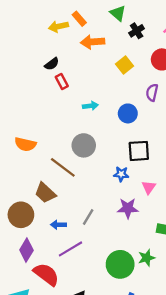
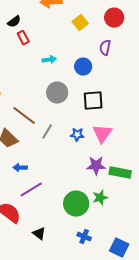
gray circle: (84, 145) -> (57, 93), moved
blue star: (121, 174) -> (77, 135), moved
pink triangle: (149, 187) -> (102, 134), size x1.5
purple star: (128, 208) -> (96, 166), moved
gray line: (88, 217) -> (47, 132), moved

